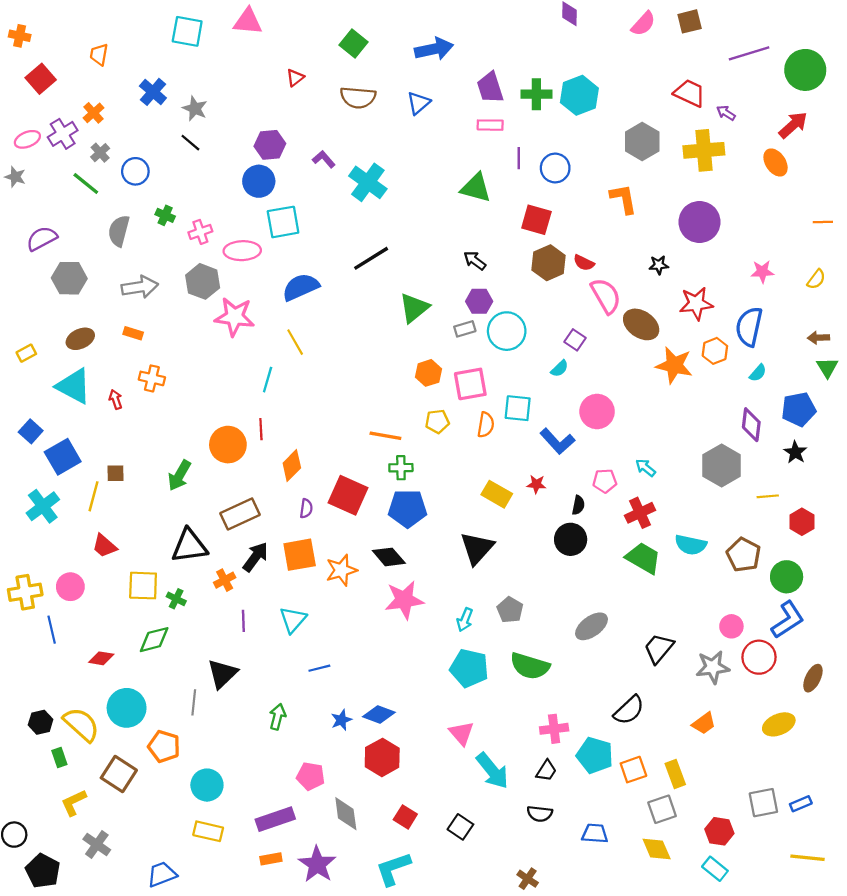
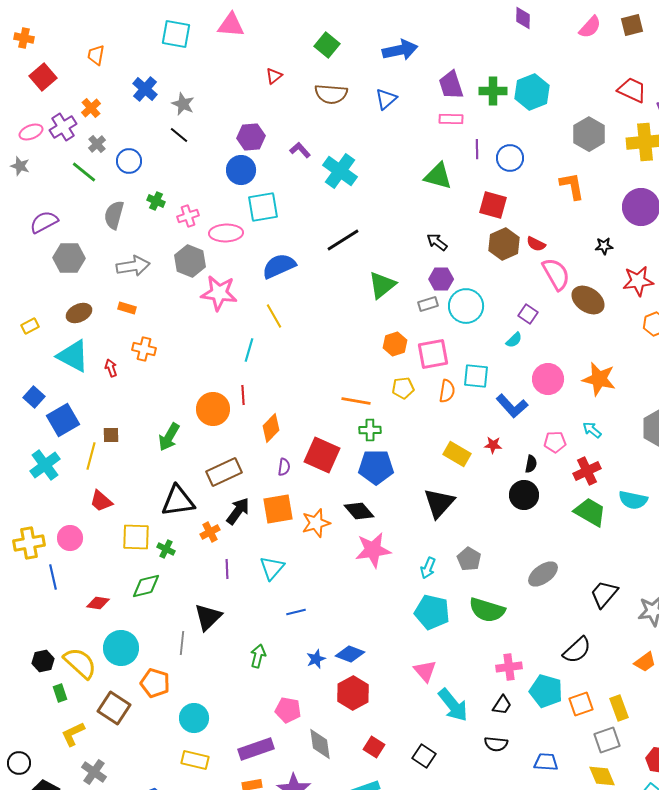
orange star: (674, 365) -> (599, 379), moved

